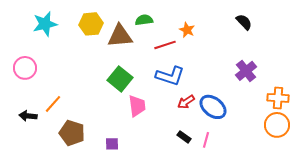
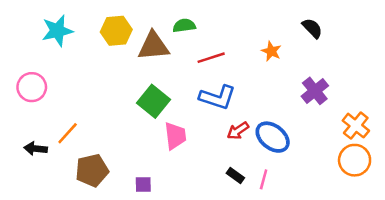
orange star: (187, 30) -> (271, 51), moved
orange cross: (278, 98) -> (356, 126), turned 35
brown pentagon: (72, 133) -> (92, 170), turned -30

